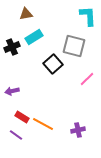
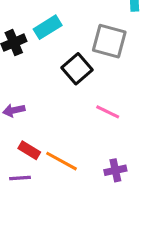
pink line: (87, 79) -> (108, 112), moved, turned 70
purple line: (16, 135) -> (20, 178), turned -40

